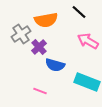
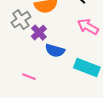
pink line: (40, 91) -> (29, 77), moved

